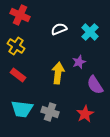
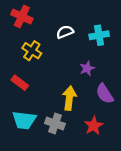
cyan cross: (90, 32) -> (99, 35), turned 36
yellow cross: (16, 46) -> (32, 51), moved
yellow arrow: (58, 73) -> (69, 98), moved

